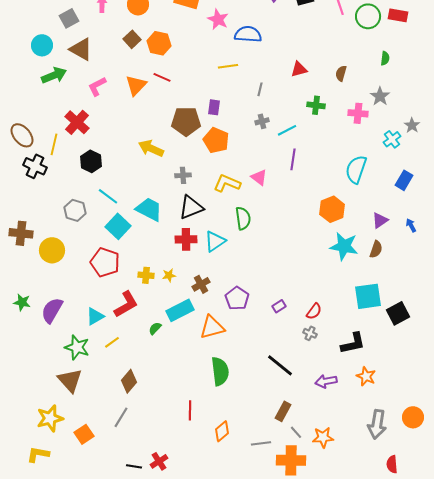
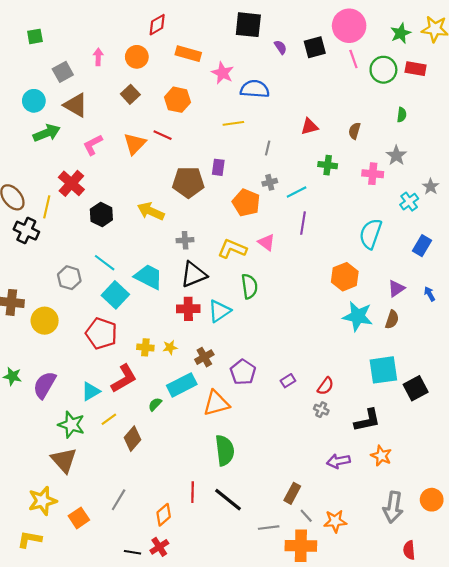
orange hexagon: (159, 43) -> (178, 100), moved
orange pentagon: (216, 140) -> (246, 203), moved
black hexagon: (91, 161) -> (101, 214), moved
black line: (280, 365) -> (228, 500), moved
brown diamond: (129, 381) -> (132, 439), moved
orange diamond: (222, 431) -> (164, 515), moved

